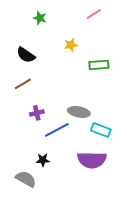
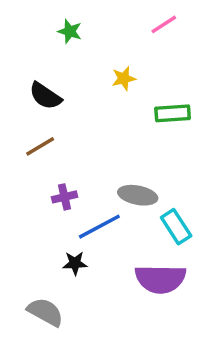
cyan rectangle: (101, 130) -> (176, 227), turned 36
black star: (43, 160) -> (75, 263), moved

